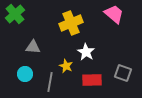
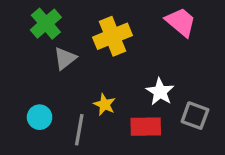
green cross: (15, 14) -> (46, 24), moved
gray triangle: (33, 47) -> (65, 58), moved, turned -42
white star: (86, 52) -> (160, 92), moved

